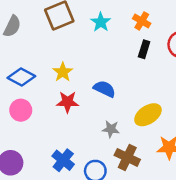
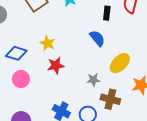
blue semicircle: (104, 89) -> (97, 38), moved, turned 36

